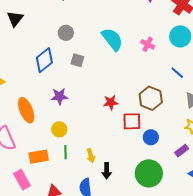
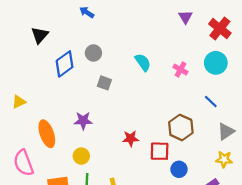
cyan semicircle: (112, 39) -> (143, 62), size x0.7
blue diamond: (44, 60) -> (65, 64), moved
red star: (111, 102) -> (131, 139), moved

